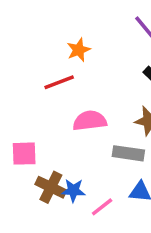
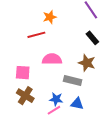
pink square: (24, 154) -> (23, 73), moved
blue star: (73, 190) -> (56, 99), moved

